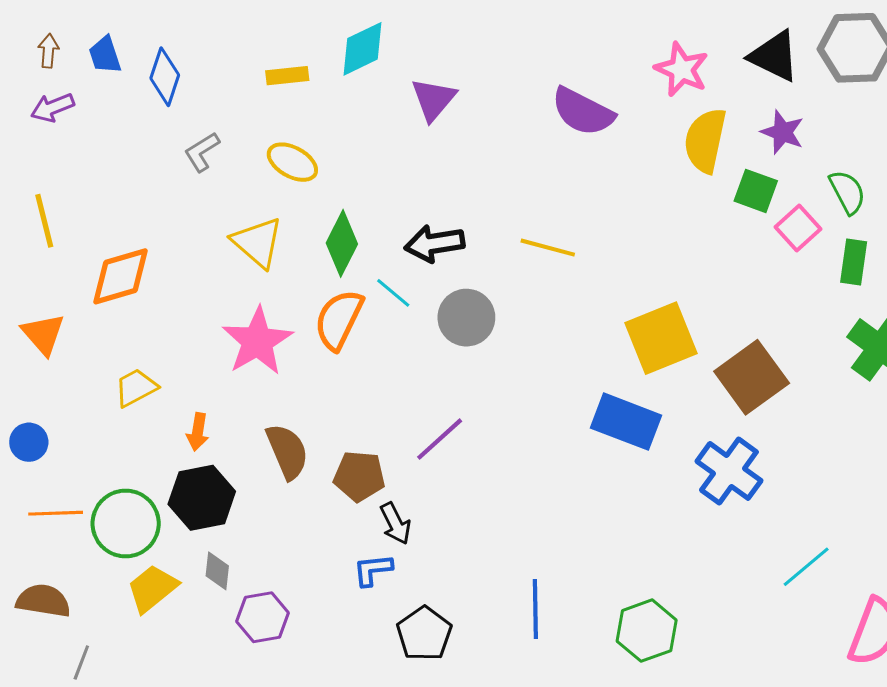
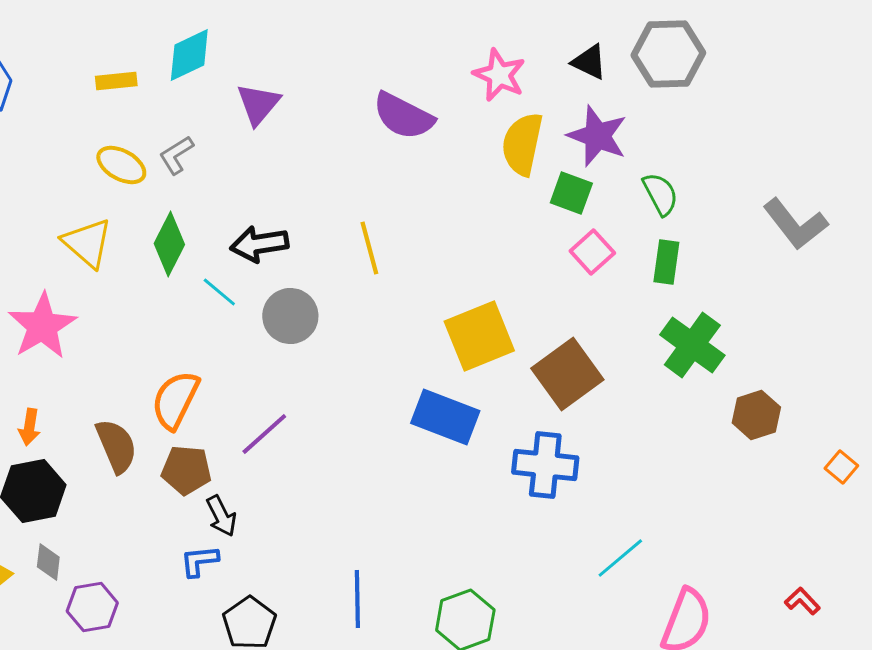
black triangle: (774, 56) -> (589, 62), size x0.7
purple star: (782, 132) -> (597, 136), size x1.4
gray L-shape: (202, 152) -> (176, 155), moved
pink square: (798, 228) -> (592, 252), moved
yellow line: (548, 248) -> (369, 248), turned 60
orange semicircle: (339, 320) -> (175, 400), moved
pink star: (257, 341) -> (42, 326), moved
blue cross: (729, 471) -> (545, 465), turned -30

